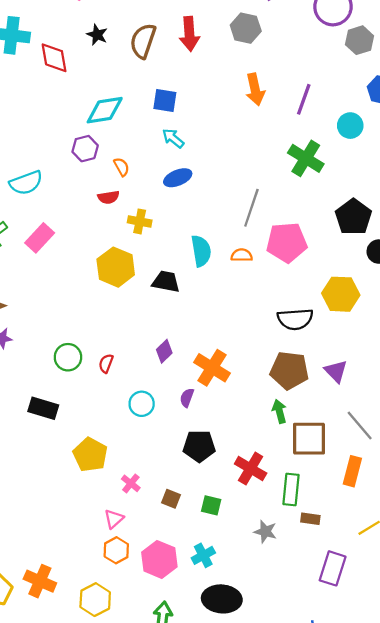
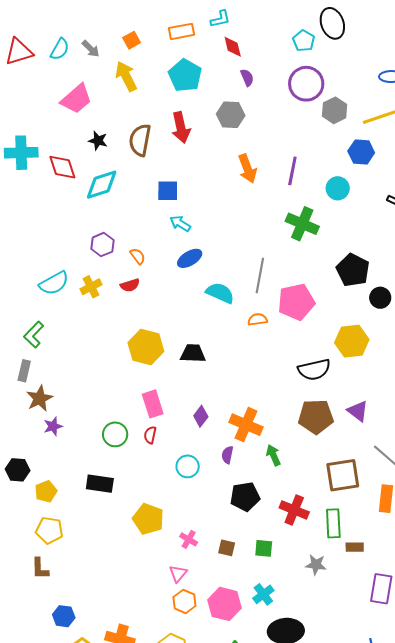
cyan diamond: (105, 110) -> (102, 185), moved
yellow cross: (140, 221) -> (91, 287), moved, turned -30
pink rectangle: (40, 238) -> (153, 404), moved, turned -52
cyan semicircle: (201, 251) -> (220, 293), moved, turned -48
green arrow: (279, 411) -> (273, 455), moved

